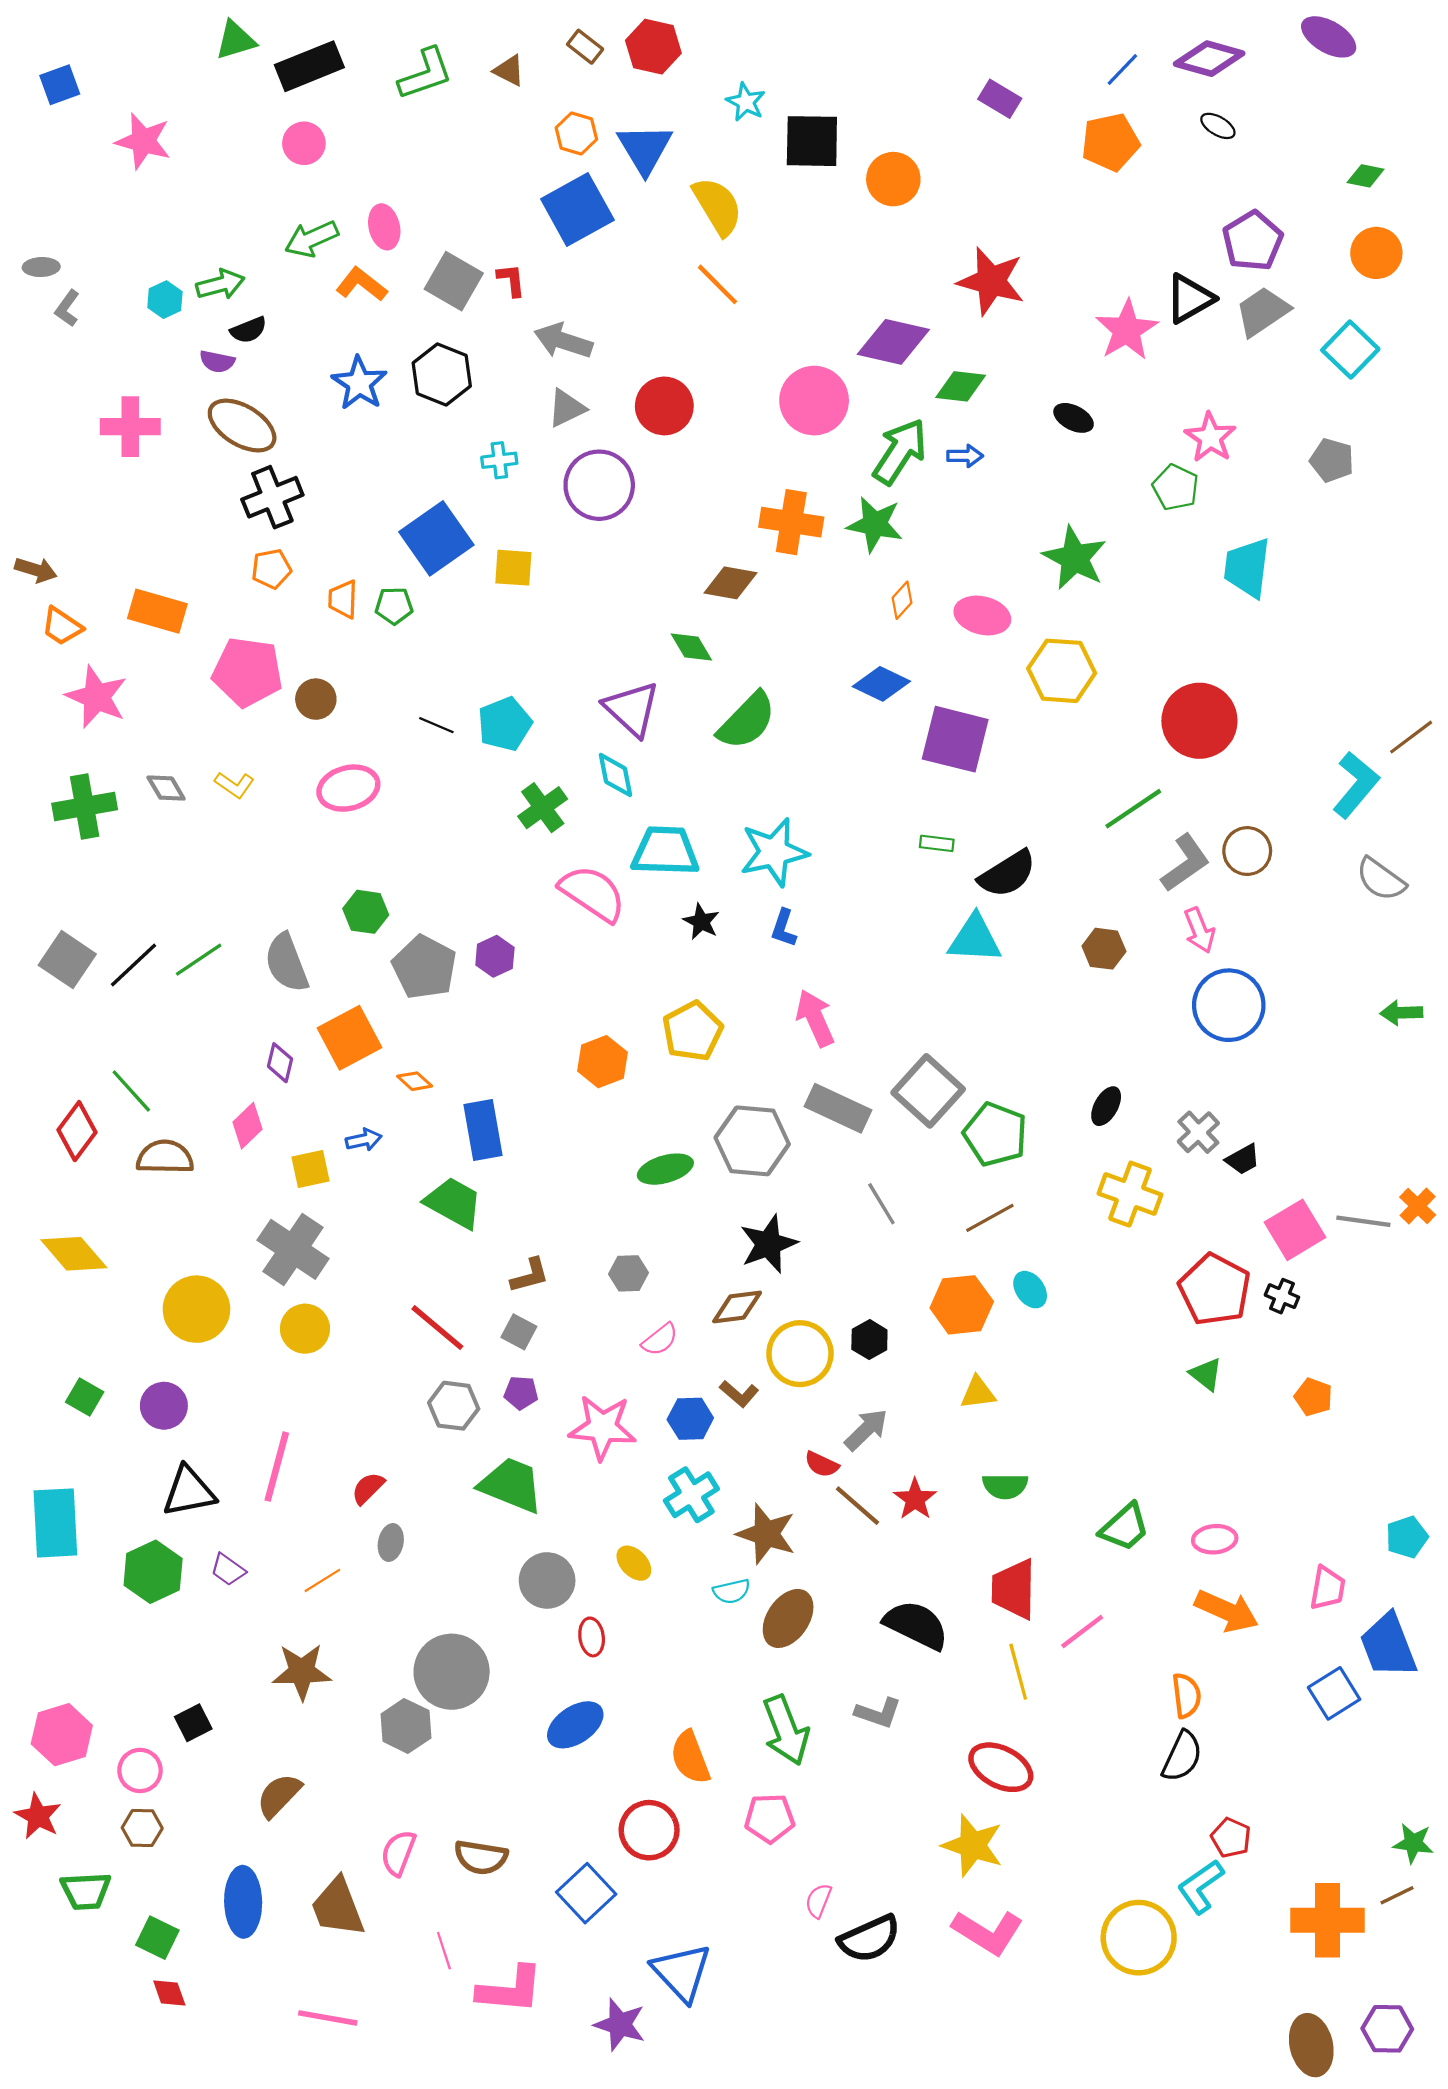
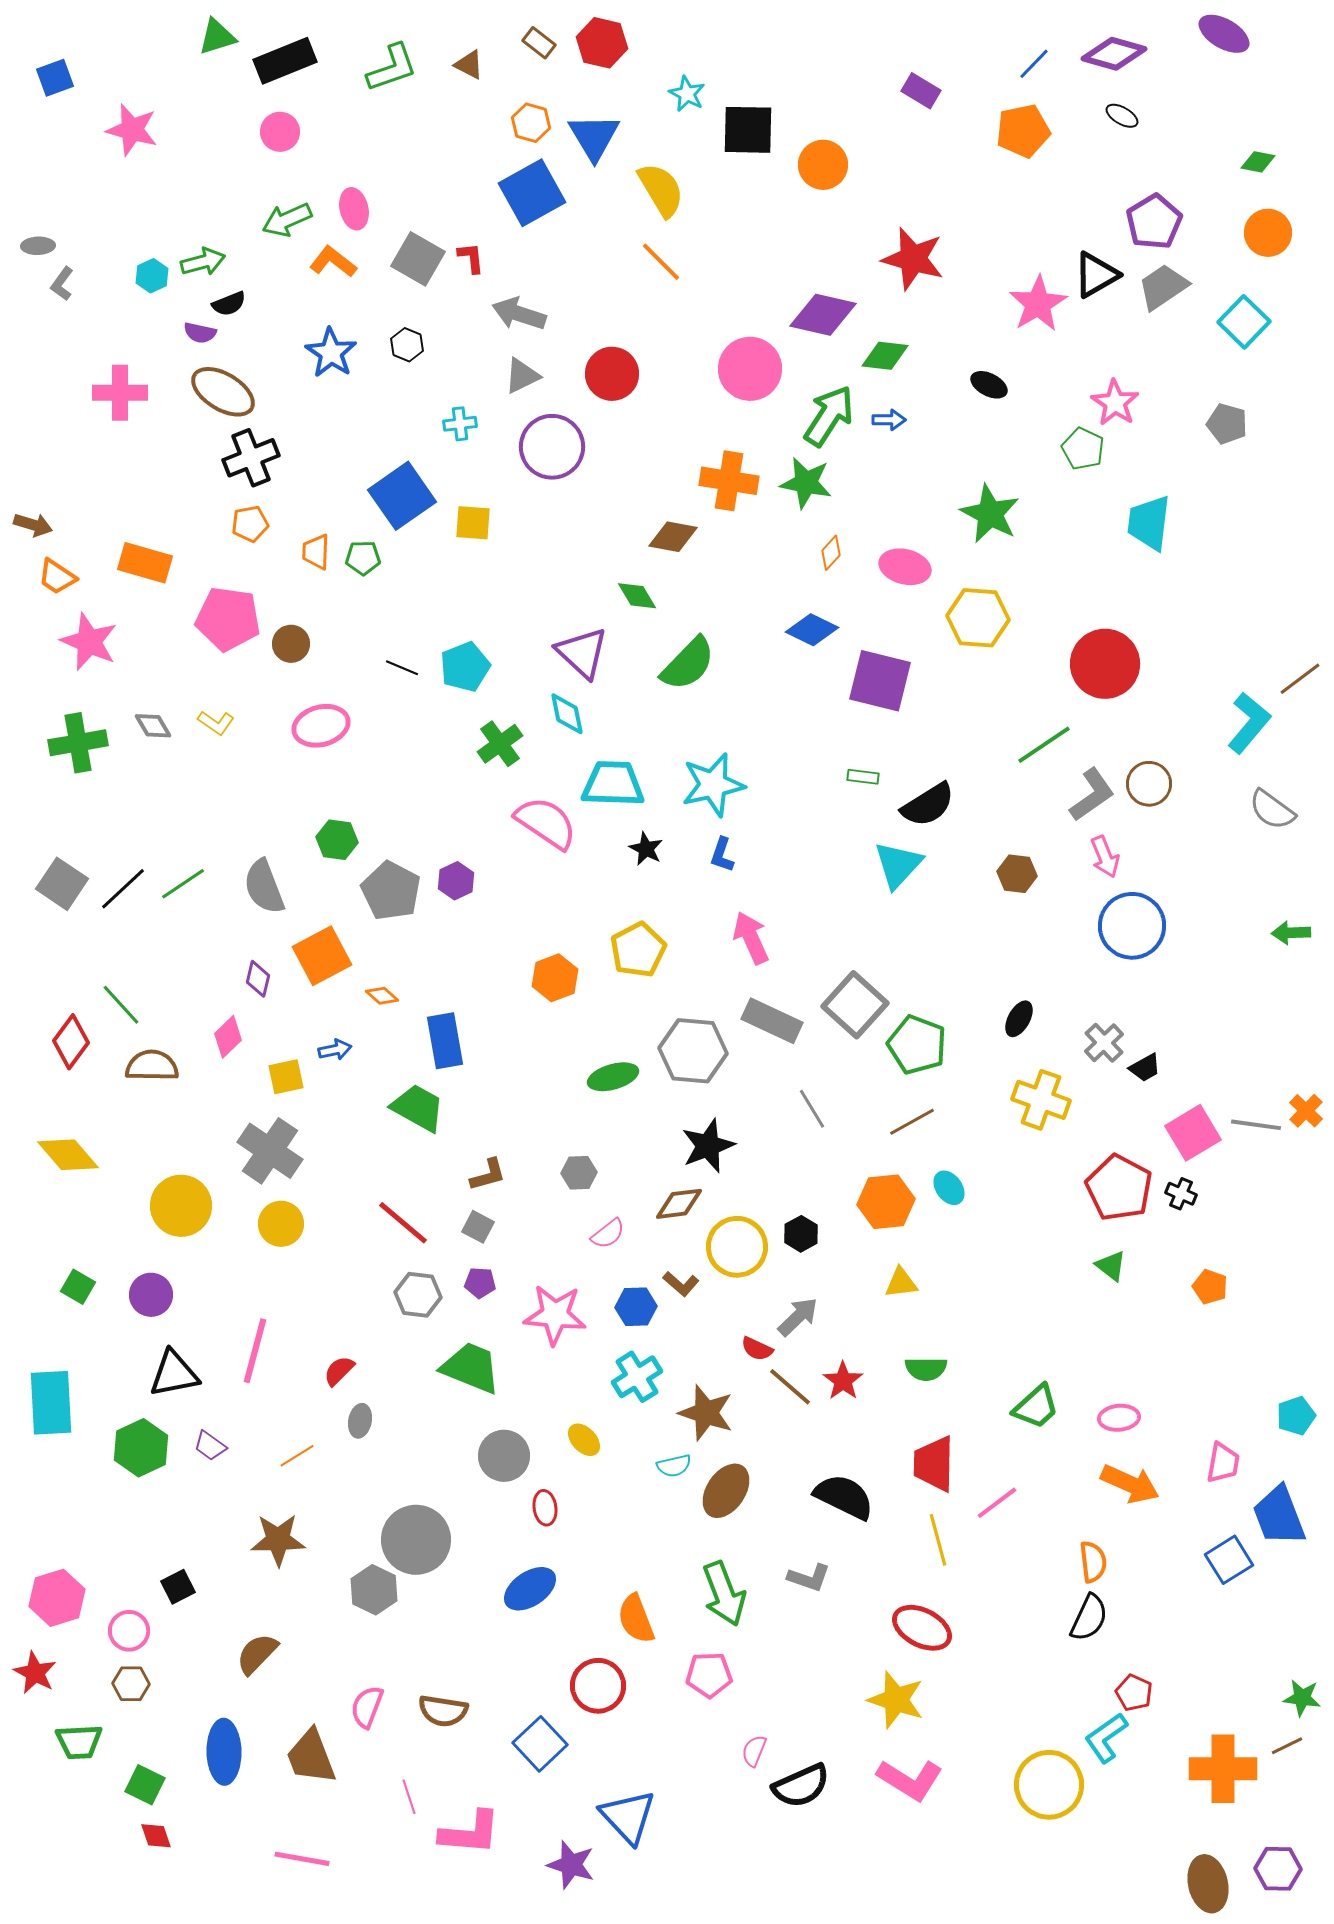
black hexagon: (442, 374) -> (407, 345), size x0.6
cyan triangle: (975, 939) -> (898, 865), turned -50

